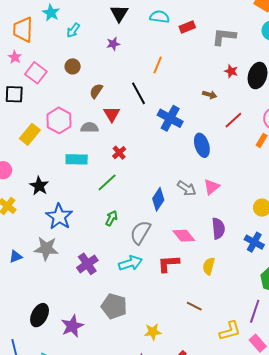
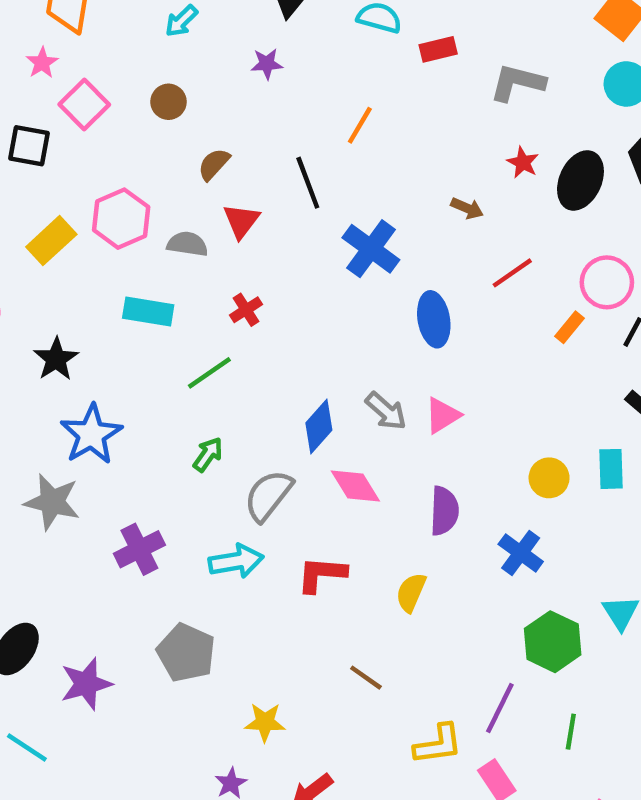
pink diamond: (184, 236) -> (355, 486), moved

